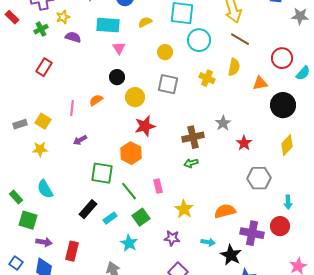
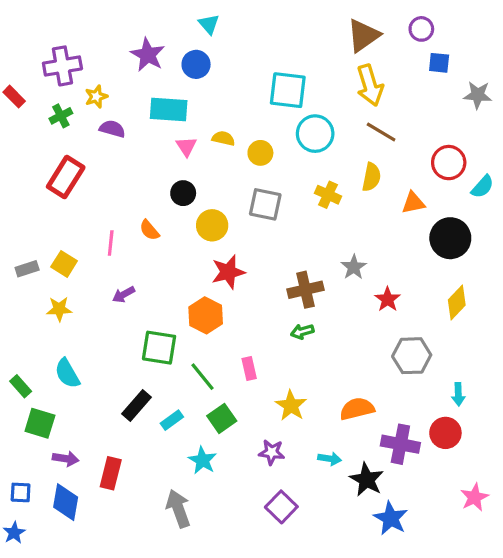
yellow semicircle: (145, 22) -> (223, 138), moved, turned 40
red rectangle: (44, 67) -> (66, 177), size x1.4
orange semicircle: (96, 100) -> (149, 230), turned -96
blue square: (16, 263) -> (21, 492), turned -32

